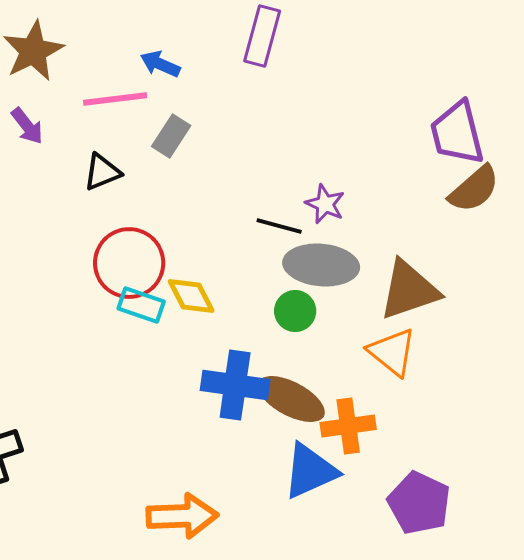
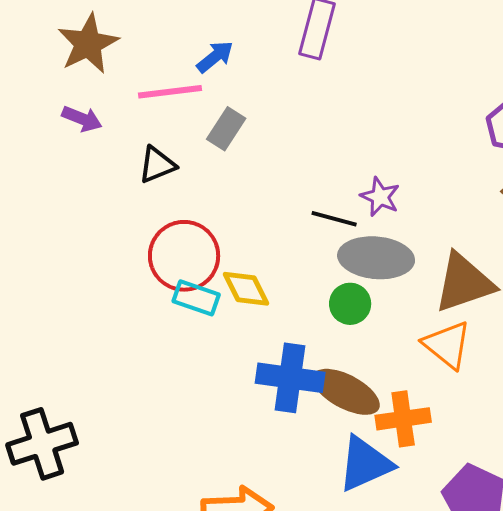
blue arrow: (160, 64) -> (215, 57), turned 117
purple arrow: (27, 126) -> (82, 119), turned -30

